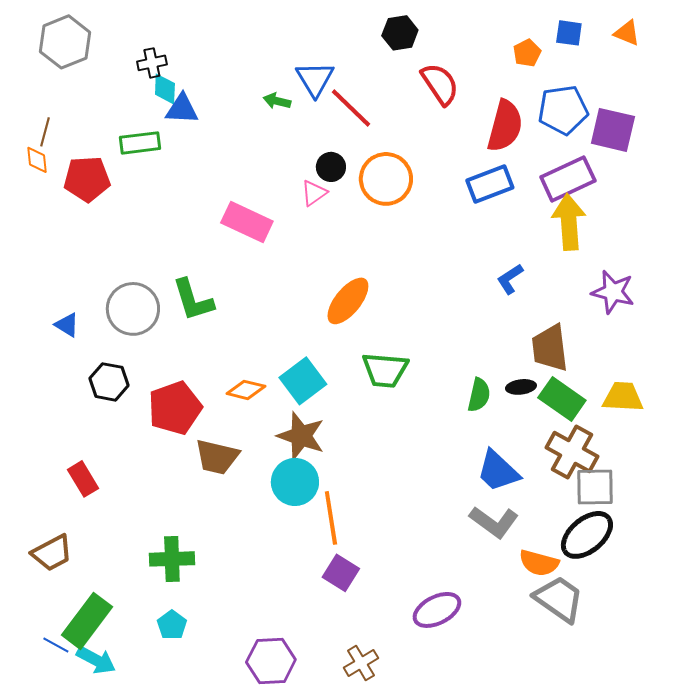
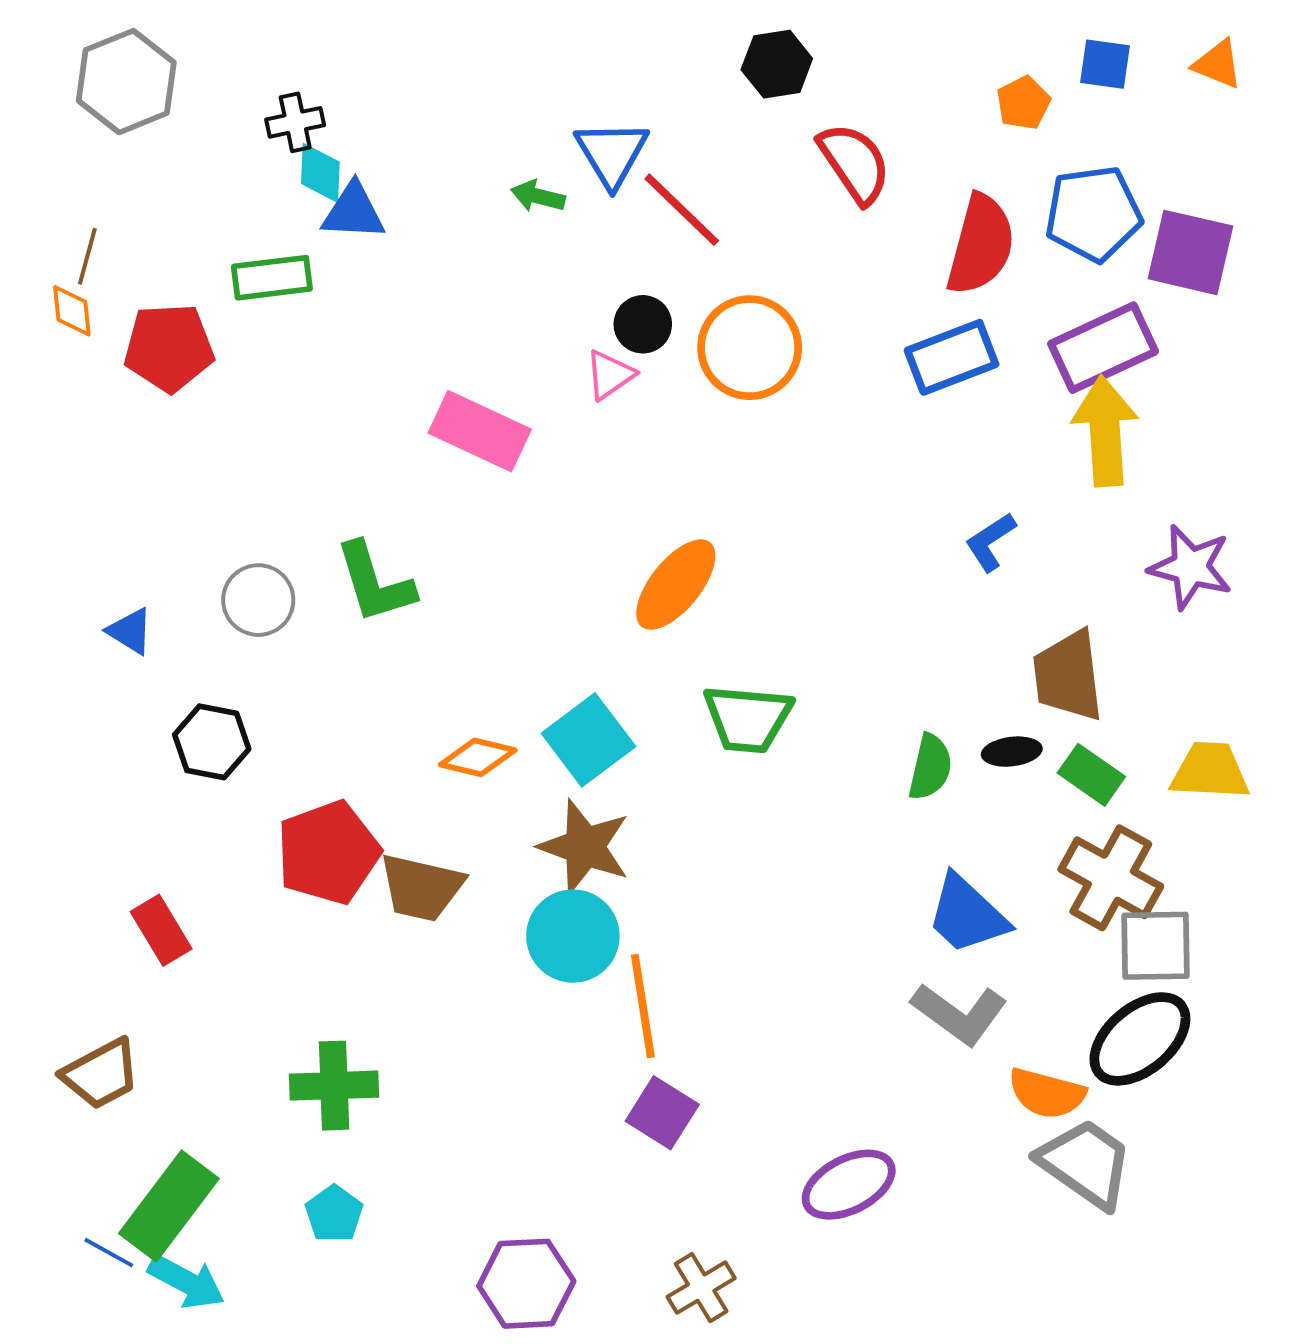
gray circle: (133, 309) -> (258, 600), size x0.7
green rectangle: (562, 399) -> (1091, 775), size x0.7
red pentagon: (175, 408) -> (328, 853), moved

